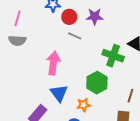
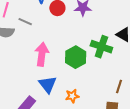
gray line: (75, 36) -> (25, 22), moved
green hexagon: (97, 83) -> (76, 57), moved

